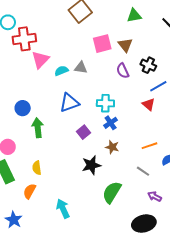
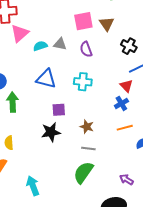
purple semicircle: (123, 71) -> (86, 49), moved
blue triangle: (69, 103) -> (46, 79), turned 30
blue cross: (111, 123) -> (121, 103), moved
purple square: (83, 132) -> (59, 110), turned 32
black star: (91, 165) -> (51, 132), moved
gray line: (143, 171) -> (88, 149), moved, turned -32

